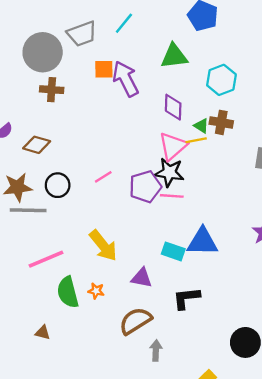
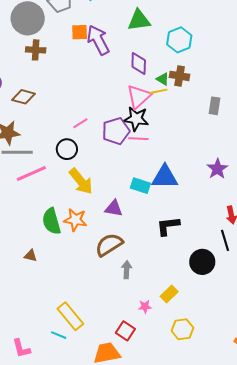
black circle: (58, 185) -> (67, 149), moved
pink line: (46, 259) -> (31, 173), moved
orange star: (96, 291) -> (75, 220), size x1.6
black L-shape: (186, 298) -> (168, 226), moved

